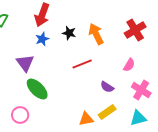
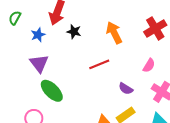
black star: (69, 33) -> (74, 32), moved
blue star: (42, 39) -> (38, 35), moved

